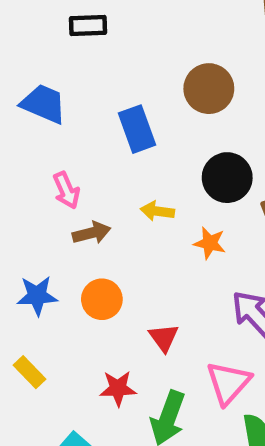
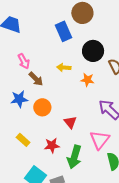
blue rectangle: (137, 129) -> (63, 31), moved
brown arrow: (92, 233) -> (36, 79), turned 63
blue star: (37, 296) -> (19, 99), moved
yellow rectangle: (29, 372) -> (23, 140), moved

